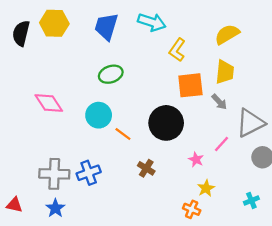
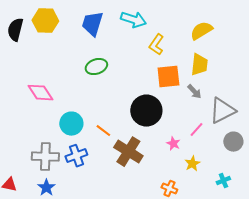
cyan circle: (99, 115) -> (71, 124), moved
orange line: (123, 134) -> (103, 131), moved
brown cross: (146, 168) -> (128, 152), size x1.8
yellow star: (206, 188) -> (192, 164), moved

